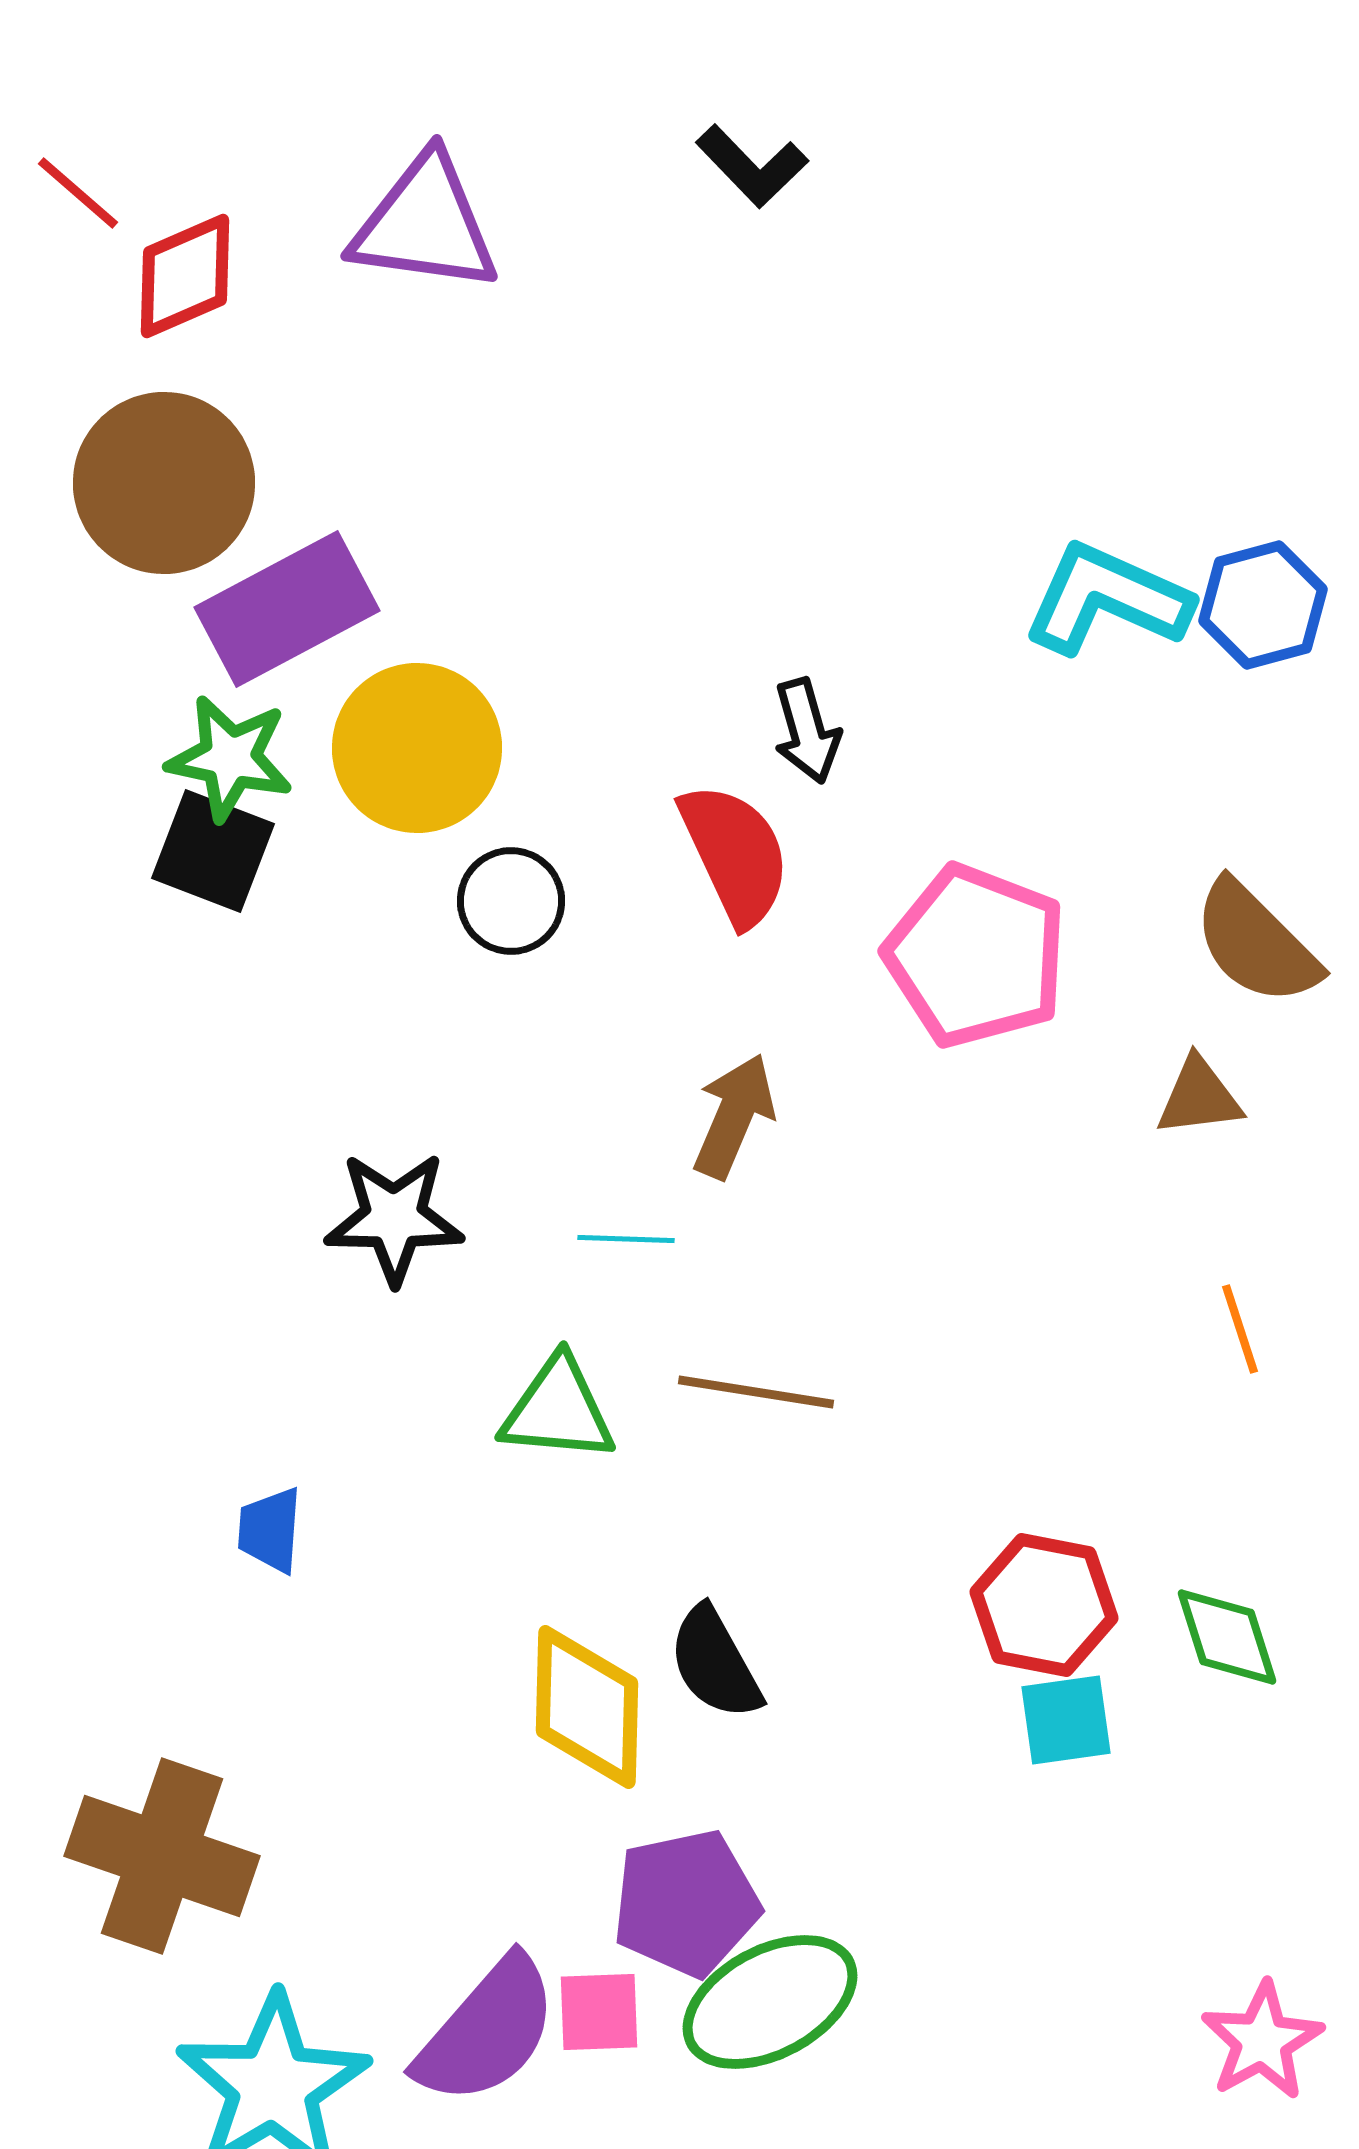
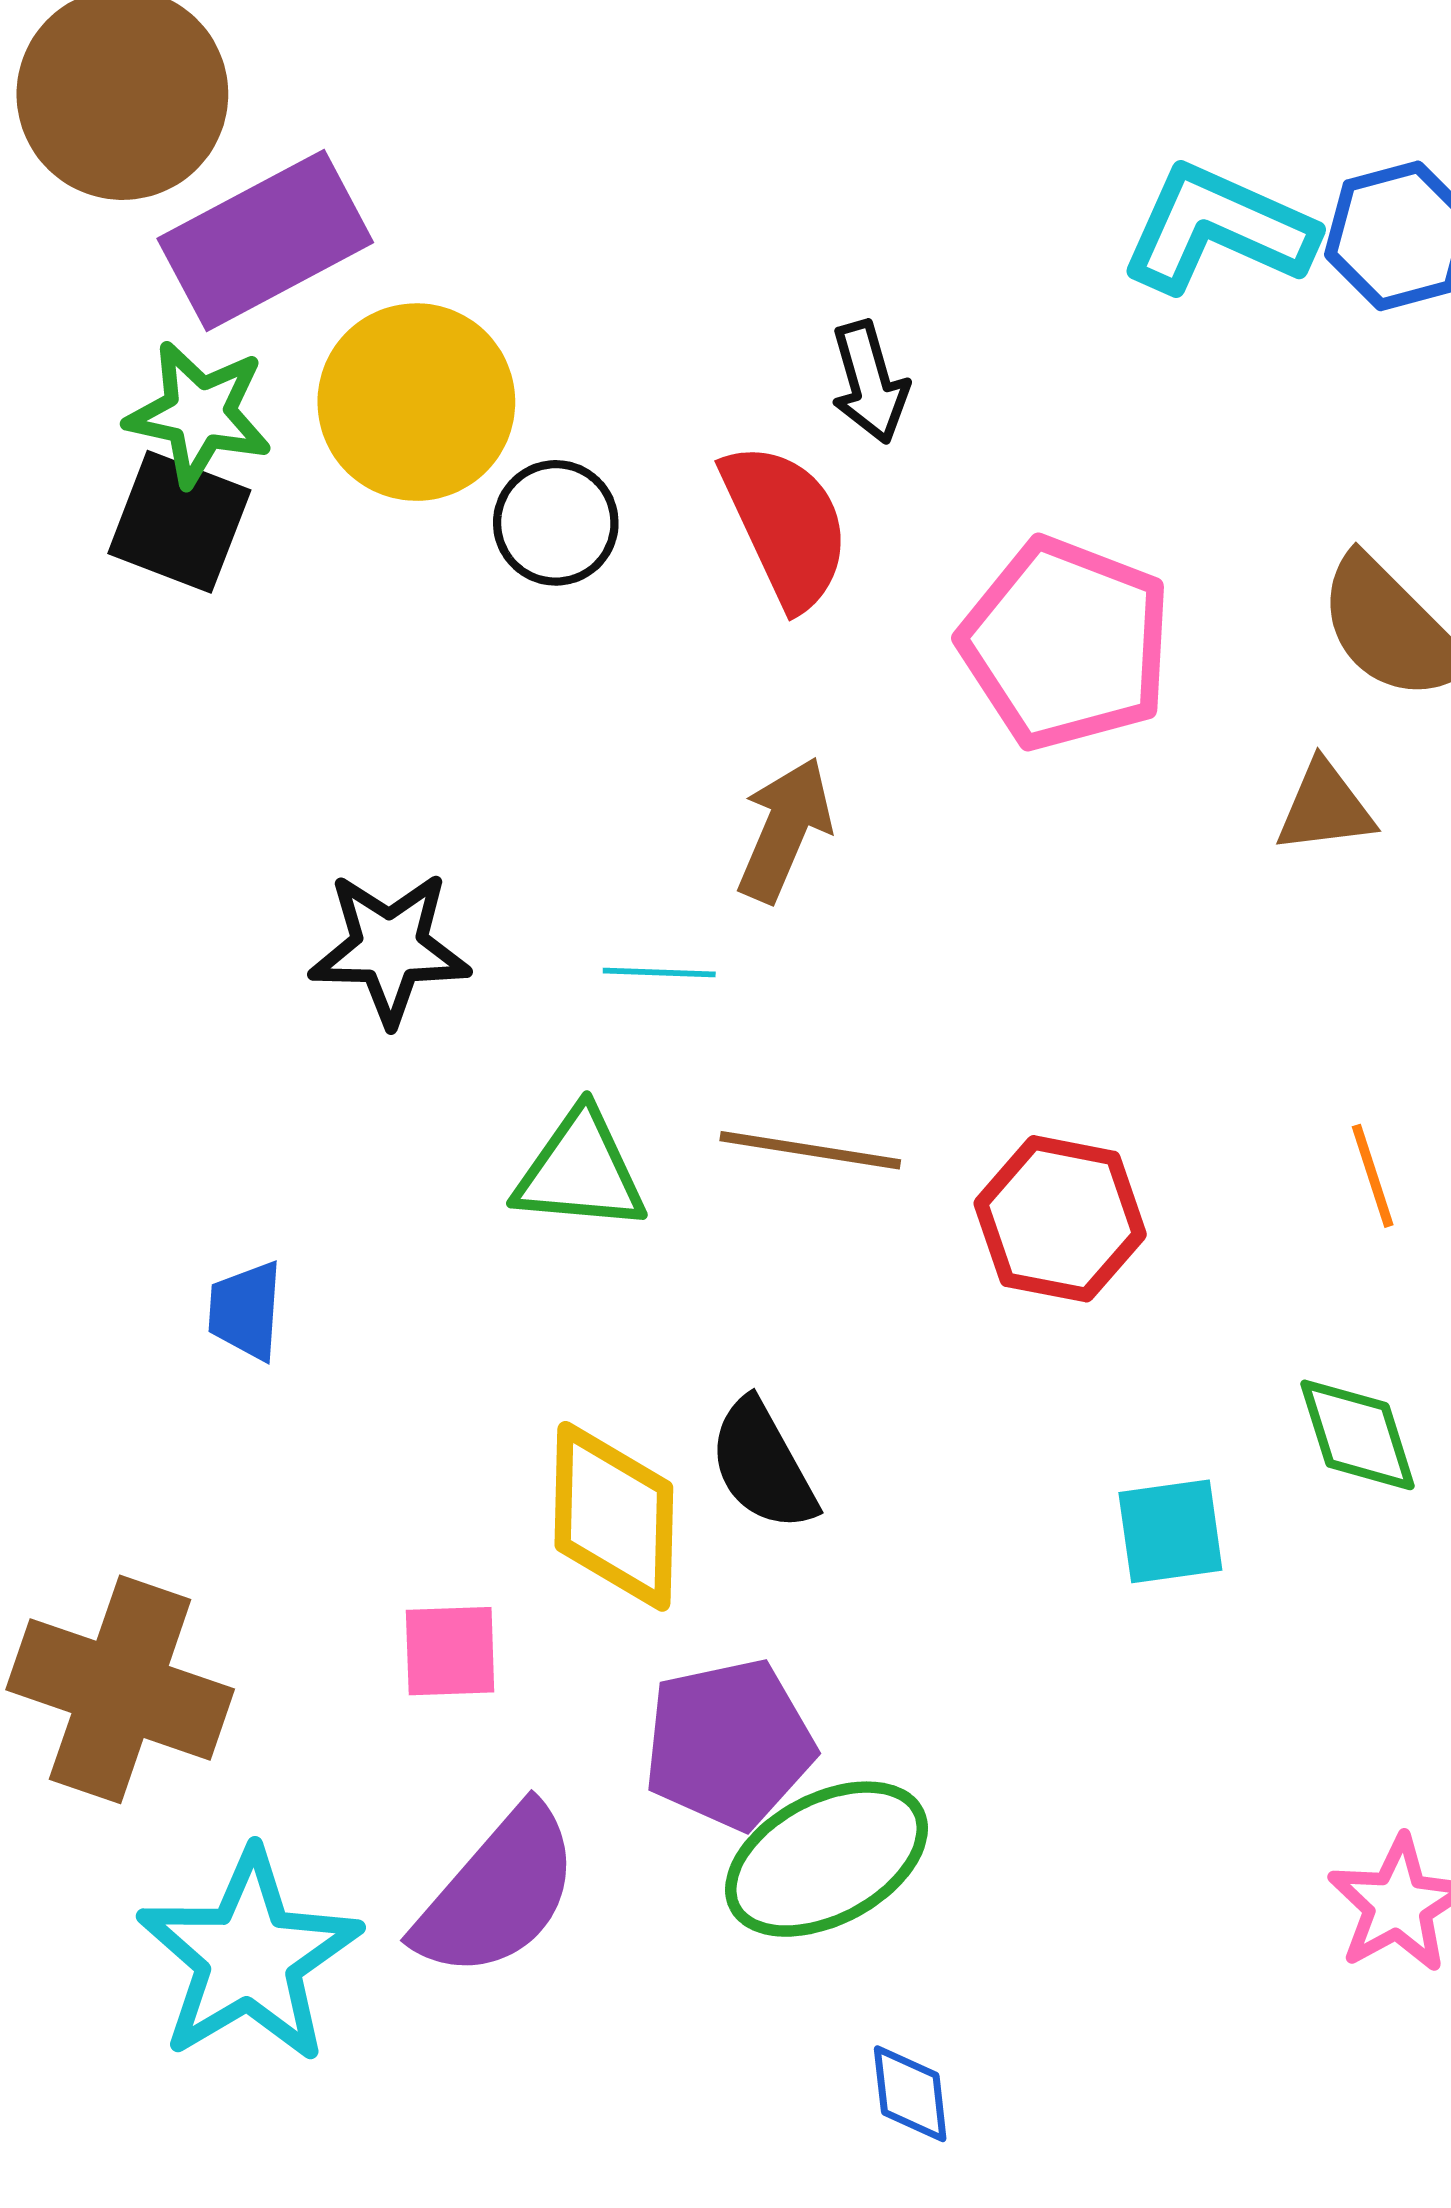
black circle: (511, 901) -> (556, 523), moved
orange line: (1240, 1329) -> (1373, 1176), moved
red hexagon: (1044, 1605) -> (1060, 1219), moved
pink square: (599, 2012) -> (450, 1651), moved

